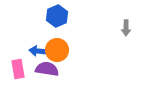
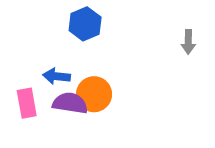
orange circle: (57, 50) -> (94, 94), moved

